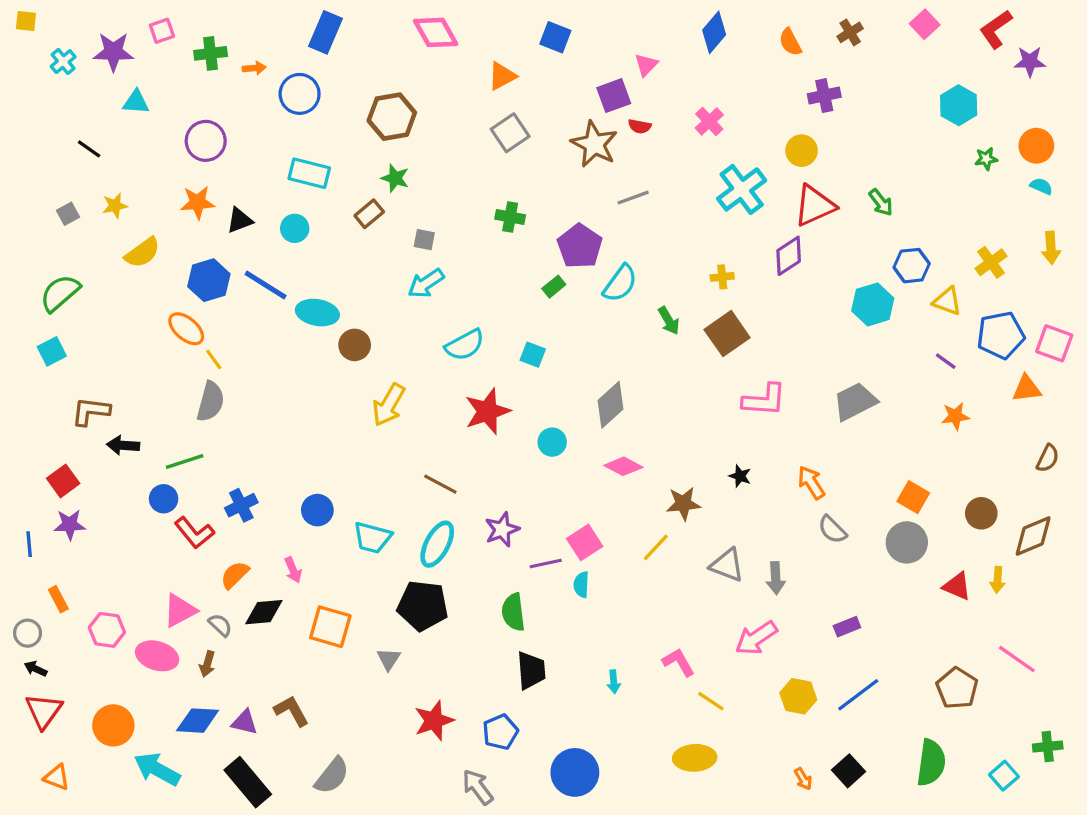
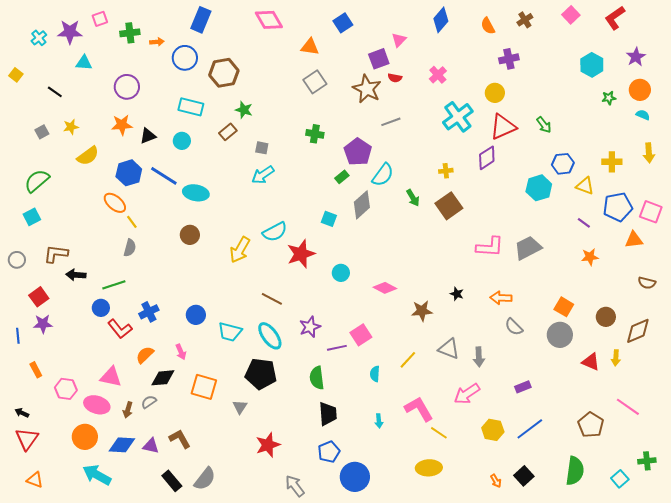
yellow square: (26, 21) -> (16, 75), moved, turned 32
blue square: (555, 37) -> (343, 23), turned 36
purple star: (1030, 62) -> (636, 57), moved, turned -30
orange triangle: (502, 76) -> (310, 47), turned 36
brown hexagon: (392, 117) -> (224, 73), moved
yellow cross: (991, 262) -> (612, 162), turned 36
brown circle: (355, 345) -> (190, 235), moved
cyan semicircle: (465, 345) -> (275, 232), moved
pink L-shape: (764, 400) -> (490, 247), moved
gray semicircle: (211, 402) -> (130, 248), size x0.7
gray diamond: (610, 405) -> (362, 205), moved
brown semicircle: (1048, 458) -> (647, 283), turned 78
orange arrow: (811, 483) -> (501, 298), turned -55
cyan ellipse: (437, 544) -> (270, 336), turned -64
yellow line: (656, 547) -> (408, 360), moved
cyan semicircle: (581, 585) -> (375, 374), moved
pink triangle: (180, 610) -> (111, 377), turned 40
gray semicircle: (220, 625) -> (149, 402), moved, turned -77
gray circle: (28, 633) -> (17, 260), moved
pink L-shape: (678, 662) -> (419, 409), size x1.4
orange circle: (113, 725) -> (85, 437), moved
blue pentagon: (500, 732) -> (329, 452), moved
black rectangle: (248, 782) -> (172, 481), moved, size x0.7

